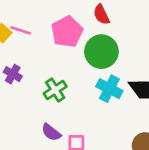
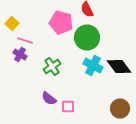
pink line: (21, 30) -> (25, 40), moved
pink pentagon: (67, 32) -> (61, 22), turned -30

